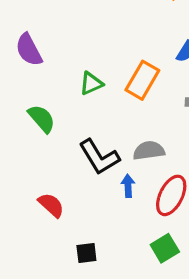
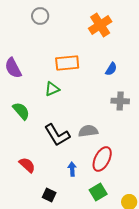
orange rectangle: (142, 80) -> (67, 63), moved, turned 55
blue arrow: (128, 186) -> (72, 169), moved
black square: (86, 253) -> (49, 195), turned 32

